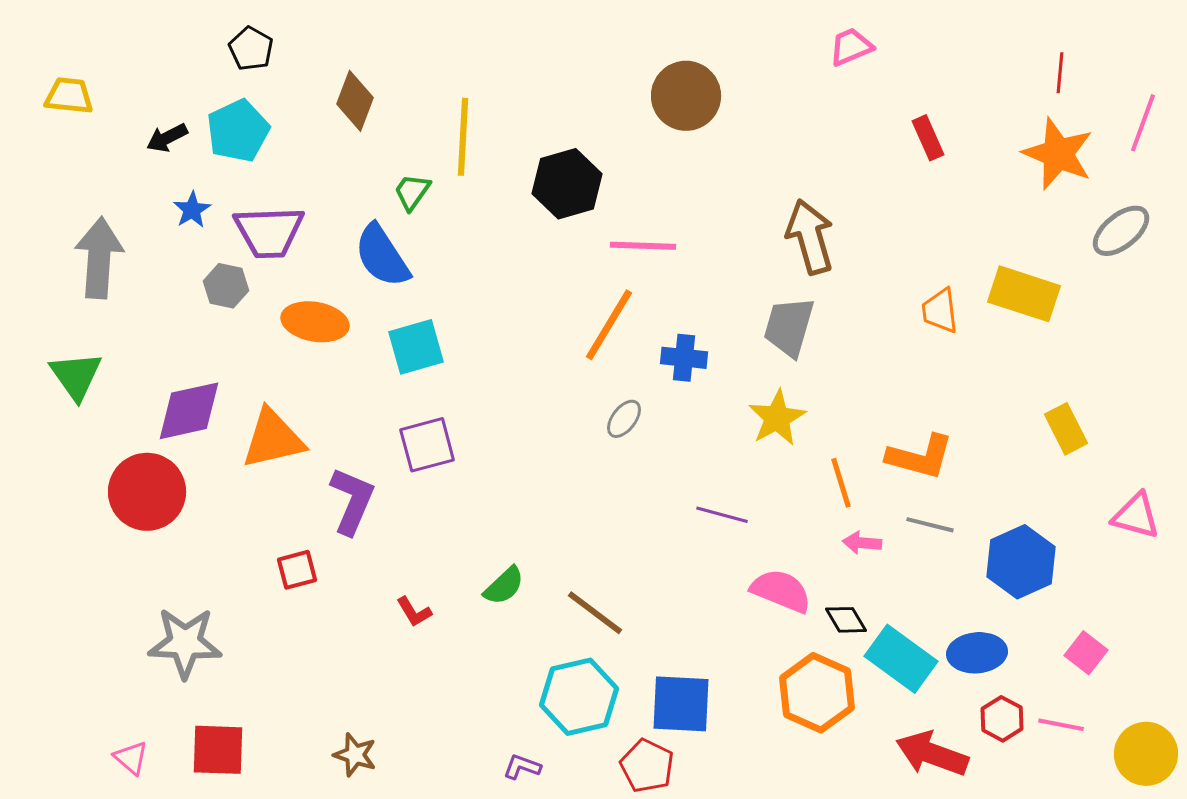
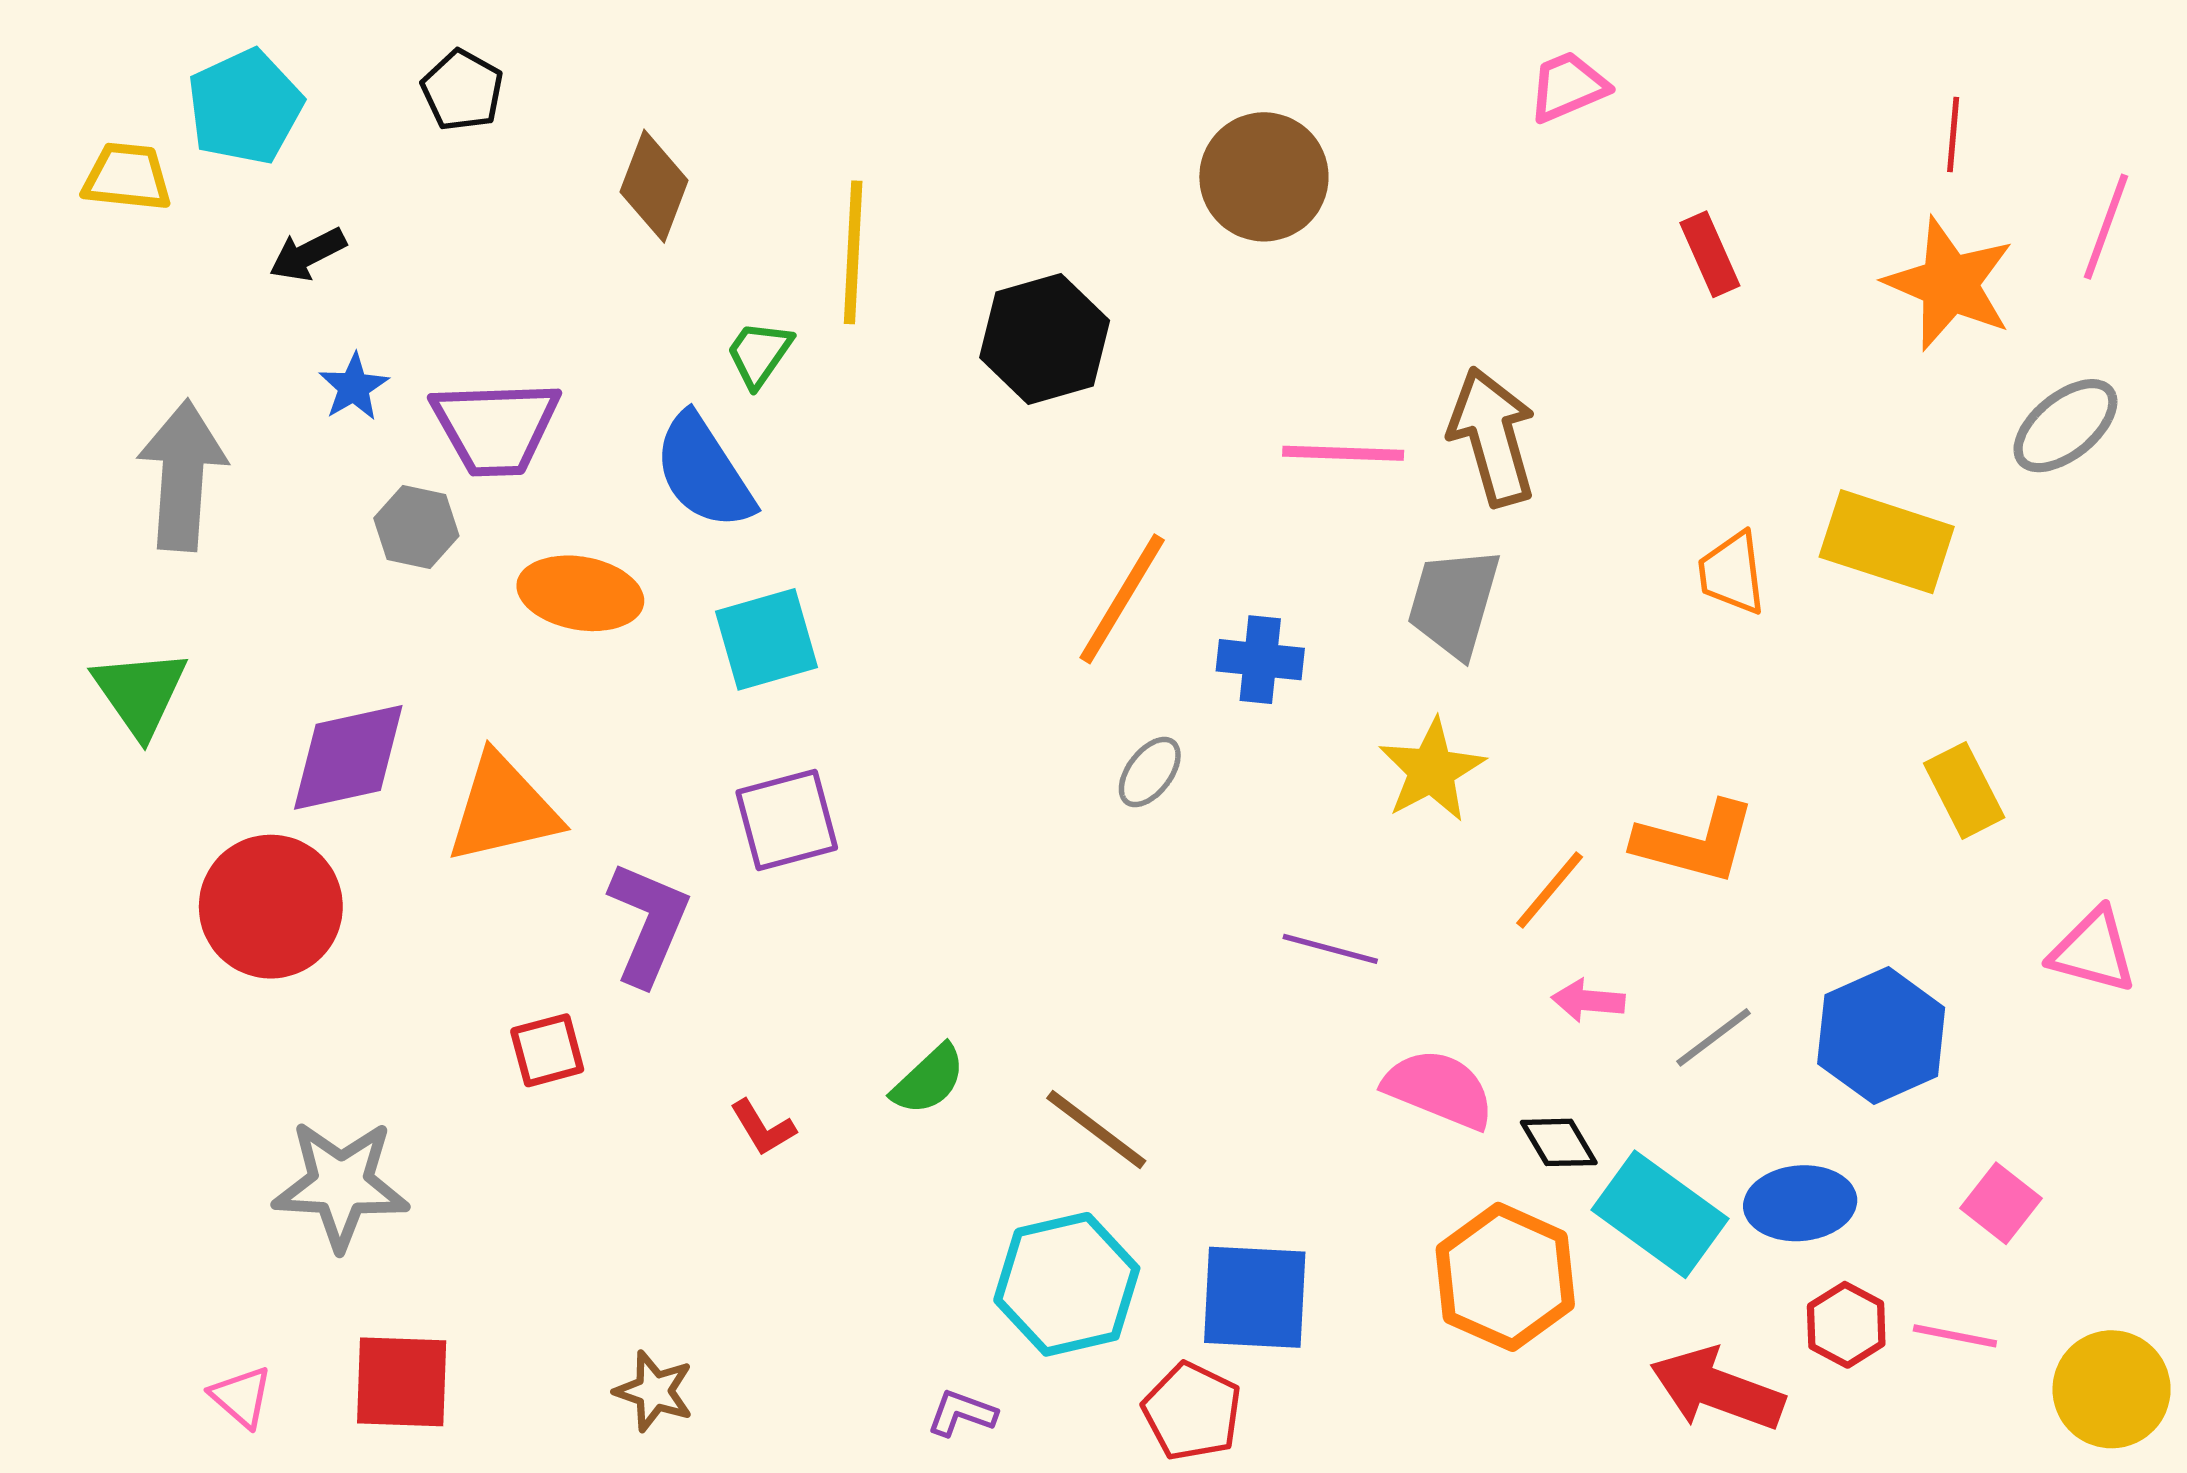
cyan pentagon: (238, 131) -> (245, 107), moved
pink line: (643, 246) -> (1343, 453), moved
orange line: (841, 483) -> (1550, 890), turned 57
gray line: (930, 525) -> (1714, 1037), moved, turned -51

